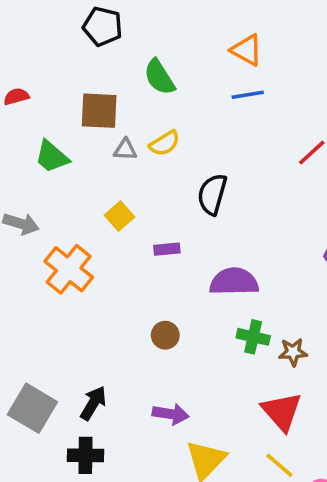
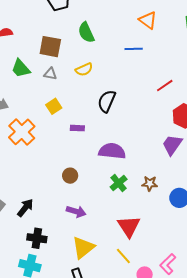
orange triangle: (247, 50) -> (148, 20), moved
gray triangle: (125, 150) -> (50, 74), moved
green cross: (253, 337) -> (119, 183), turned 30
brown star: (293, 352) -> (150, 183), moved
purple arrow: (171, 414) -> (76, 211), moved
black cross: (85, 455) -> (37, 238), moved

